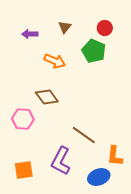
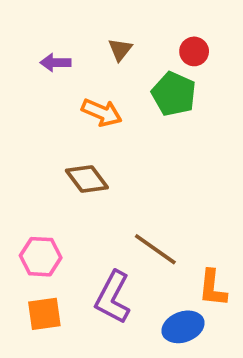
pink hexagon: (23, 119) -> (41, 257), moved

